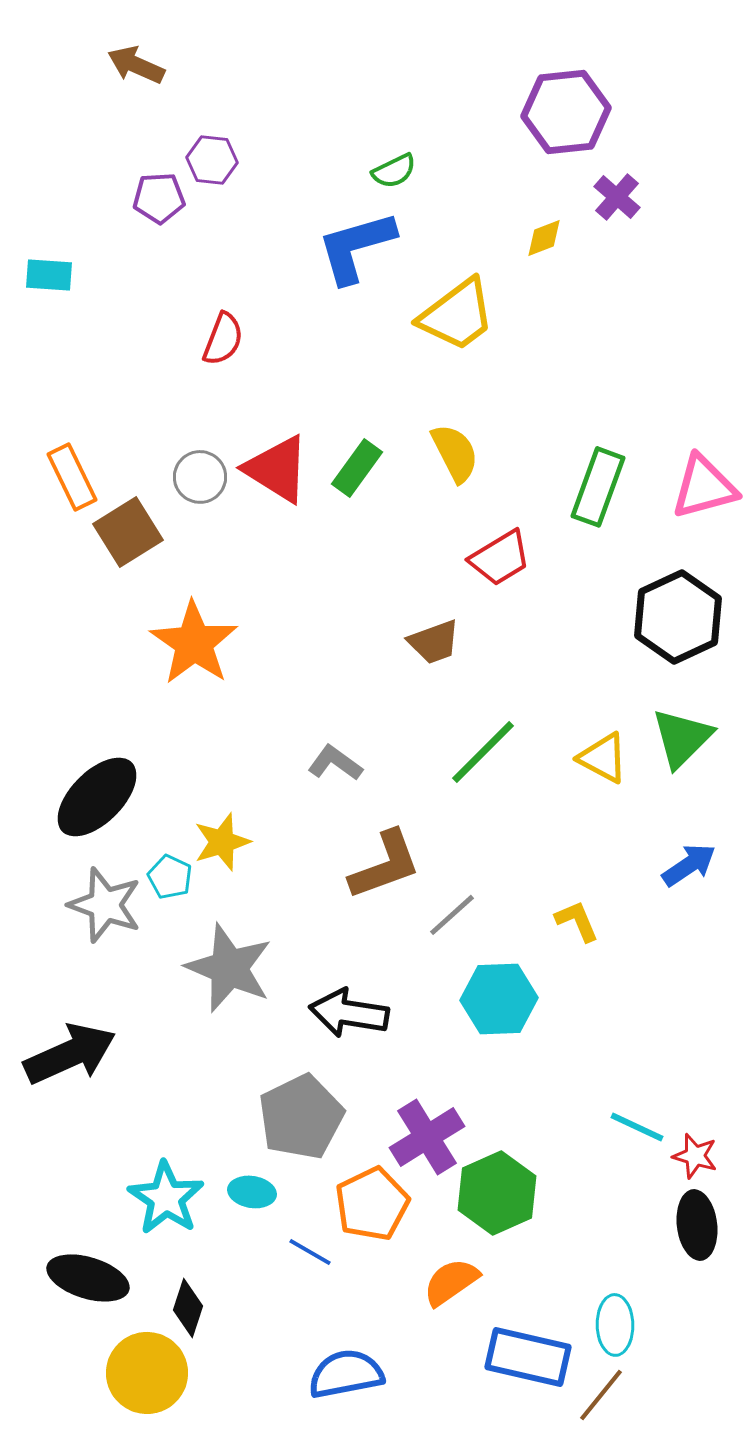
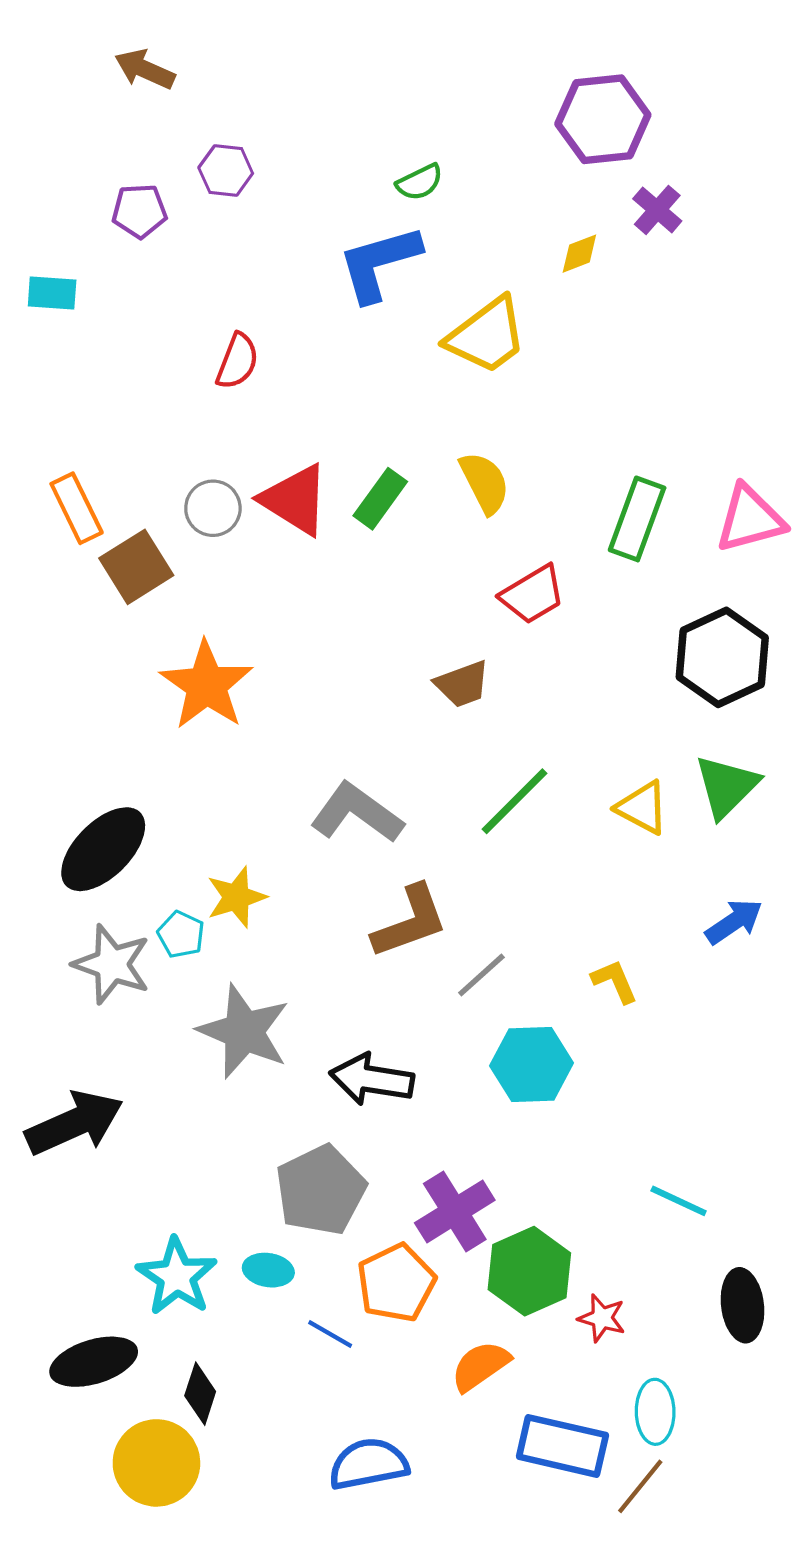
purple pentagon: (159, 198) -> (139, 211), moved
gray L-shape: (335, 763) -> (357, 813), size x1.6
red star: (695, 1156) -> (602, 1318), moved
black ellipse: (88, 1278) -> (94, 1362), turned -34

